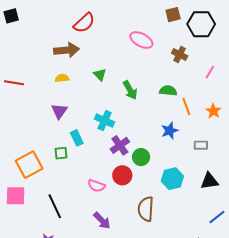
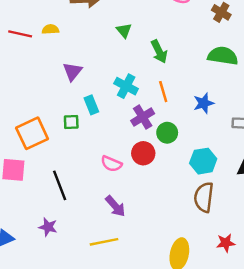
yellow semicircle: (62, 78) -> (50, 29), moved
green semicircle: (168, 91) -> (223, 56), moved, size x1.4
orange line: (186, 106) -> (163, 92), moved
brown semicircle: (146, 209) -> (204, 197), moved

